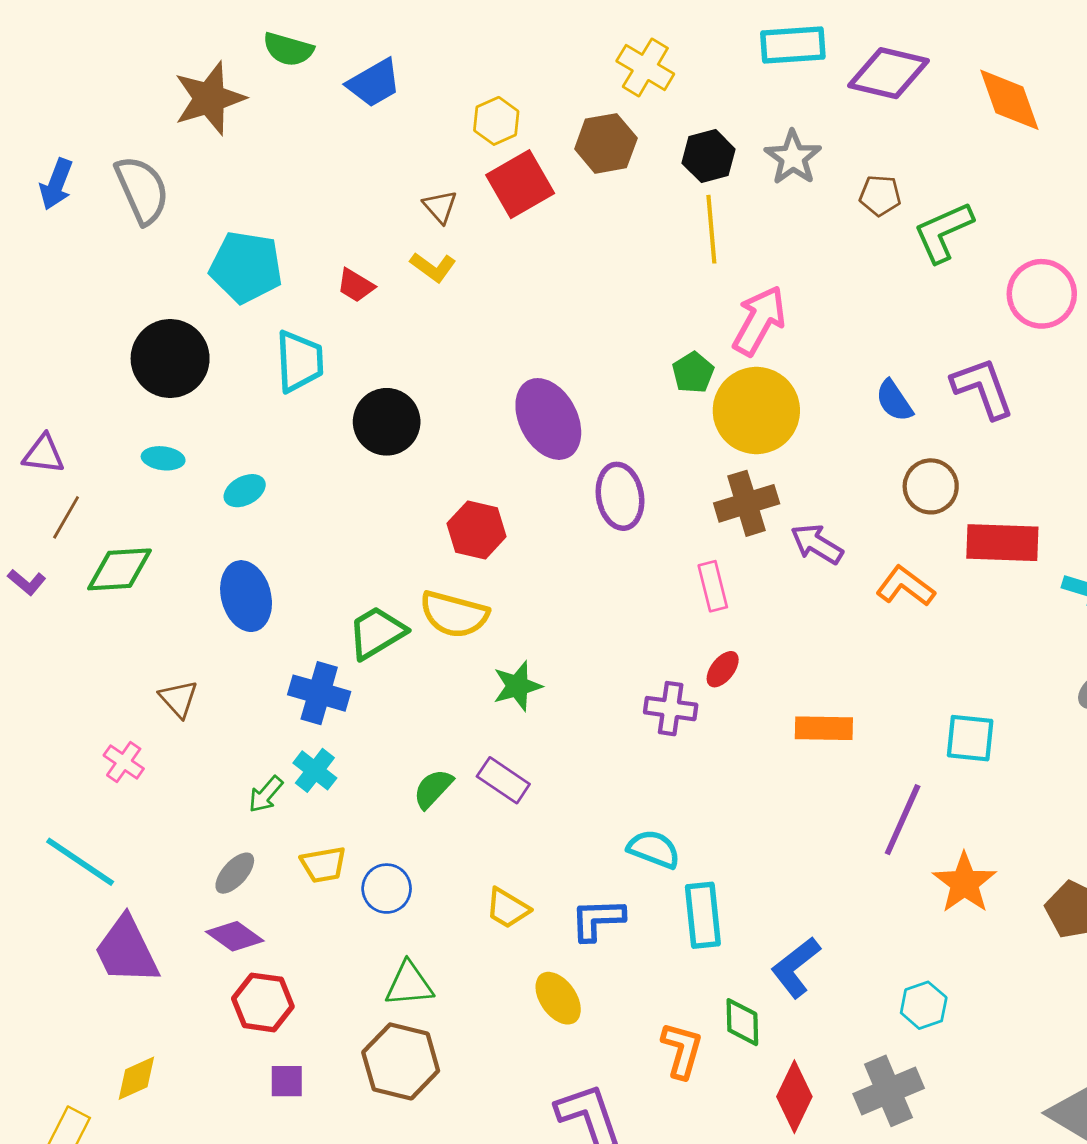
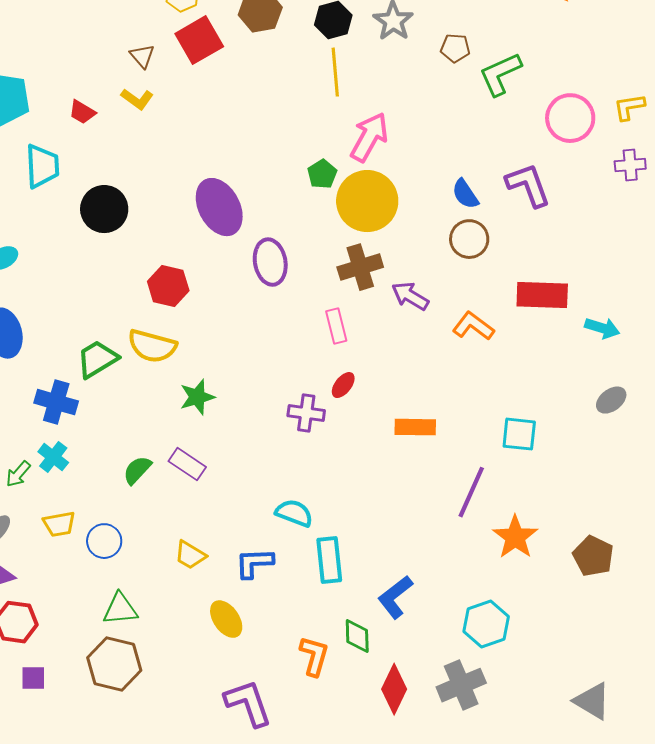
brown circle: (931, 486) -> (469, 239), moved
cyan hexagon: (924, 1005) -> (486, 624), size x1.4

